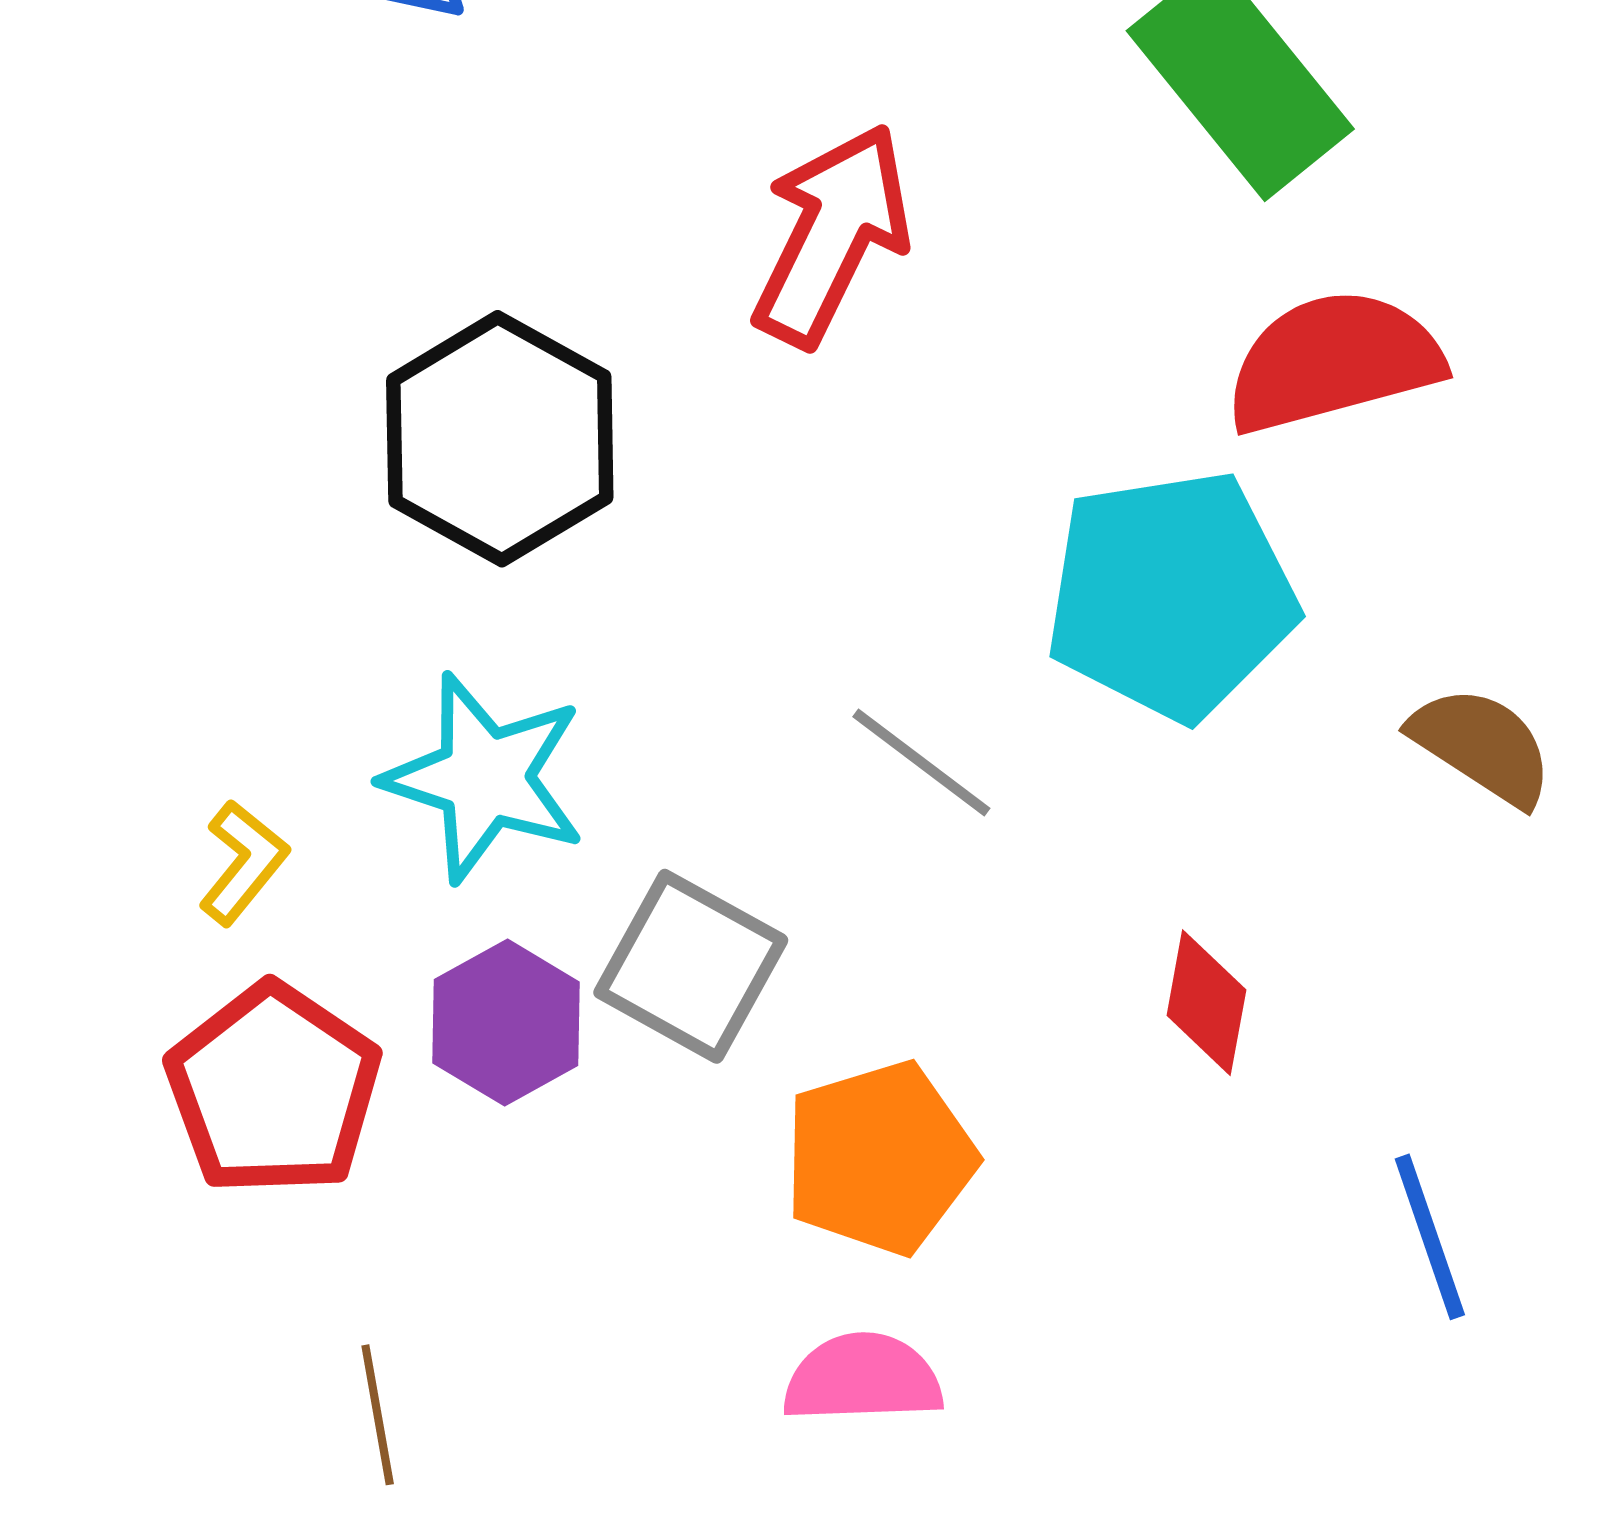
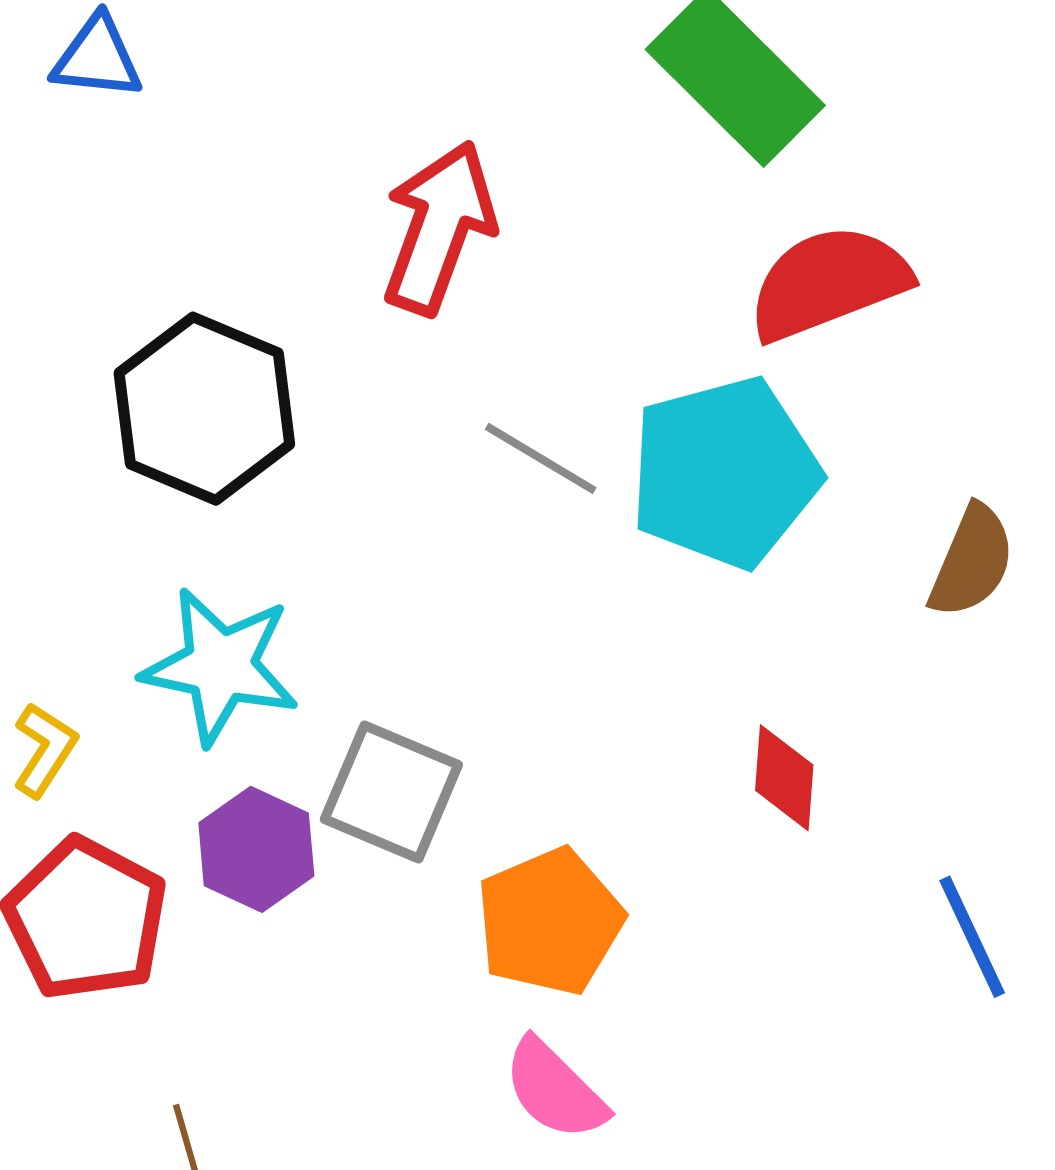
brown semicircle: (1482, 746) -> (972, 561), turned 86
gray line: (921, 762) -> (541, 458), moved
pink semicircle: (863, 1378) -> (555, 1090), turned -127

